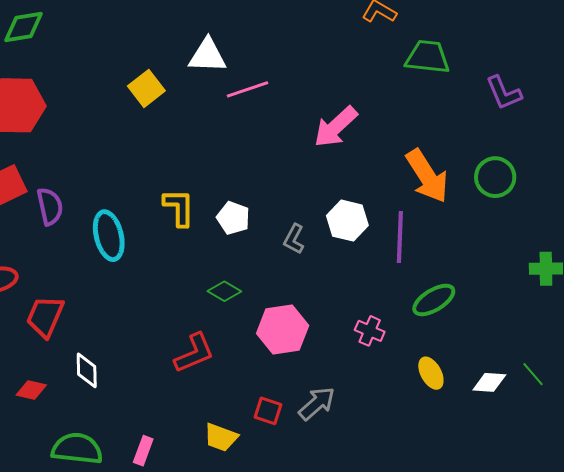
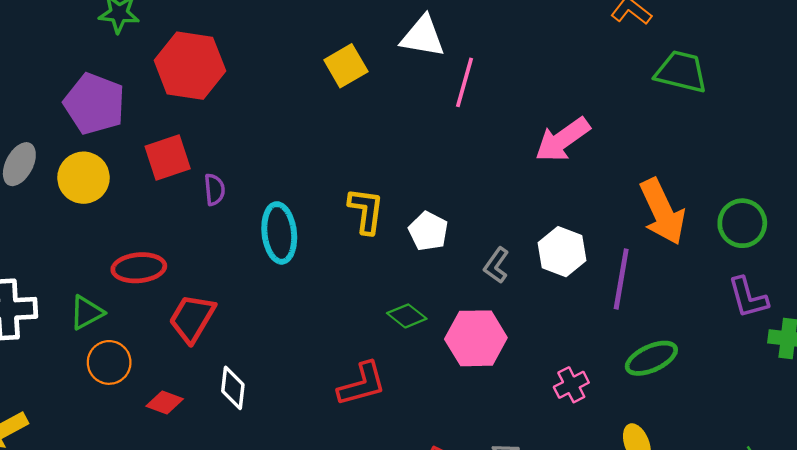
pink line: (247, 89) -> (465, 82), turned -63
purple L-shape: (504, 93) -> (748, 298), moved
purple semicircle: (50, 206) -> (214, 190), size x0.7
pink hexagon: (283, 329) -> (476, 338), moved
pink cross: (370, 331) -> (571, 385), turned 32

